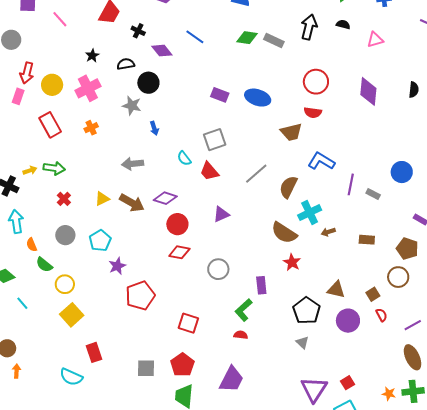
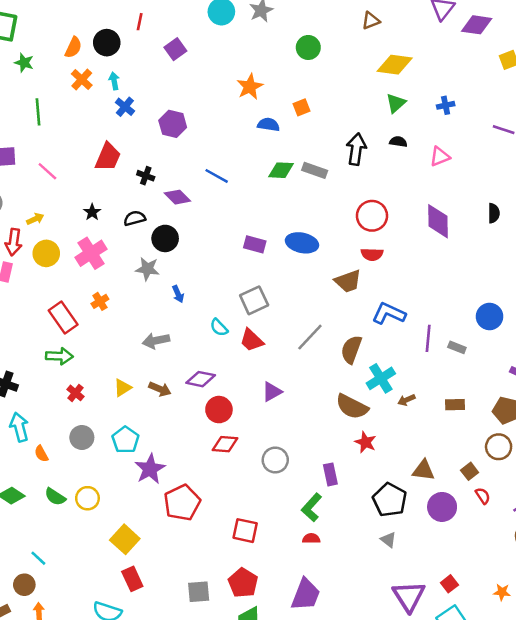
red rectangle: (50, 125) -> (63, 317), moved
yellow arrow: (30, 170) -> (35, 219), moved
brown arrow: (132, 203) -> (160, 389), size x0.7
green semicircle: (44, 265) -> (55, 497), moved
purple star: (117, 266) -> (150, 469), size x1.4
cyan line: (22, 303) -> (38, 558), moved
yellow square: (72, 315) -> (125, 539), moved

